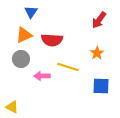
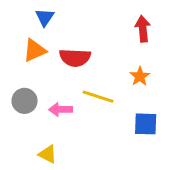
red arrow: (99, 20) -> (143, 29), turned 138
gray circle: (21, 59) -> (25, 101), moved
yellow triangle: (12, 107) -> (48, 154), moved

